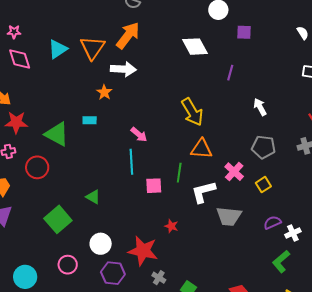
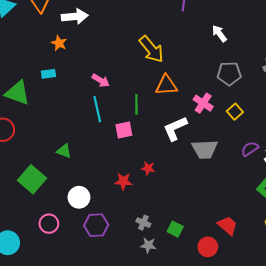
green line: (179, 173) -> (136, 104), moved
red star: (143, 251) -> (123, 181), moved, size x0.6

